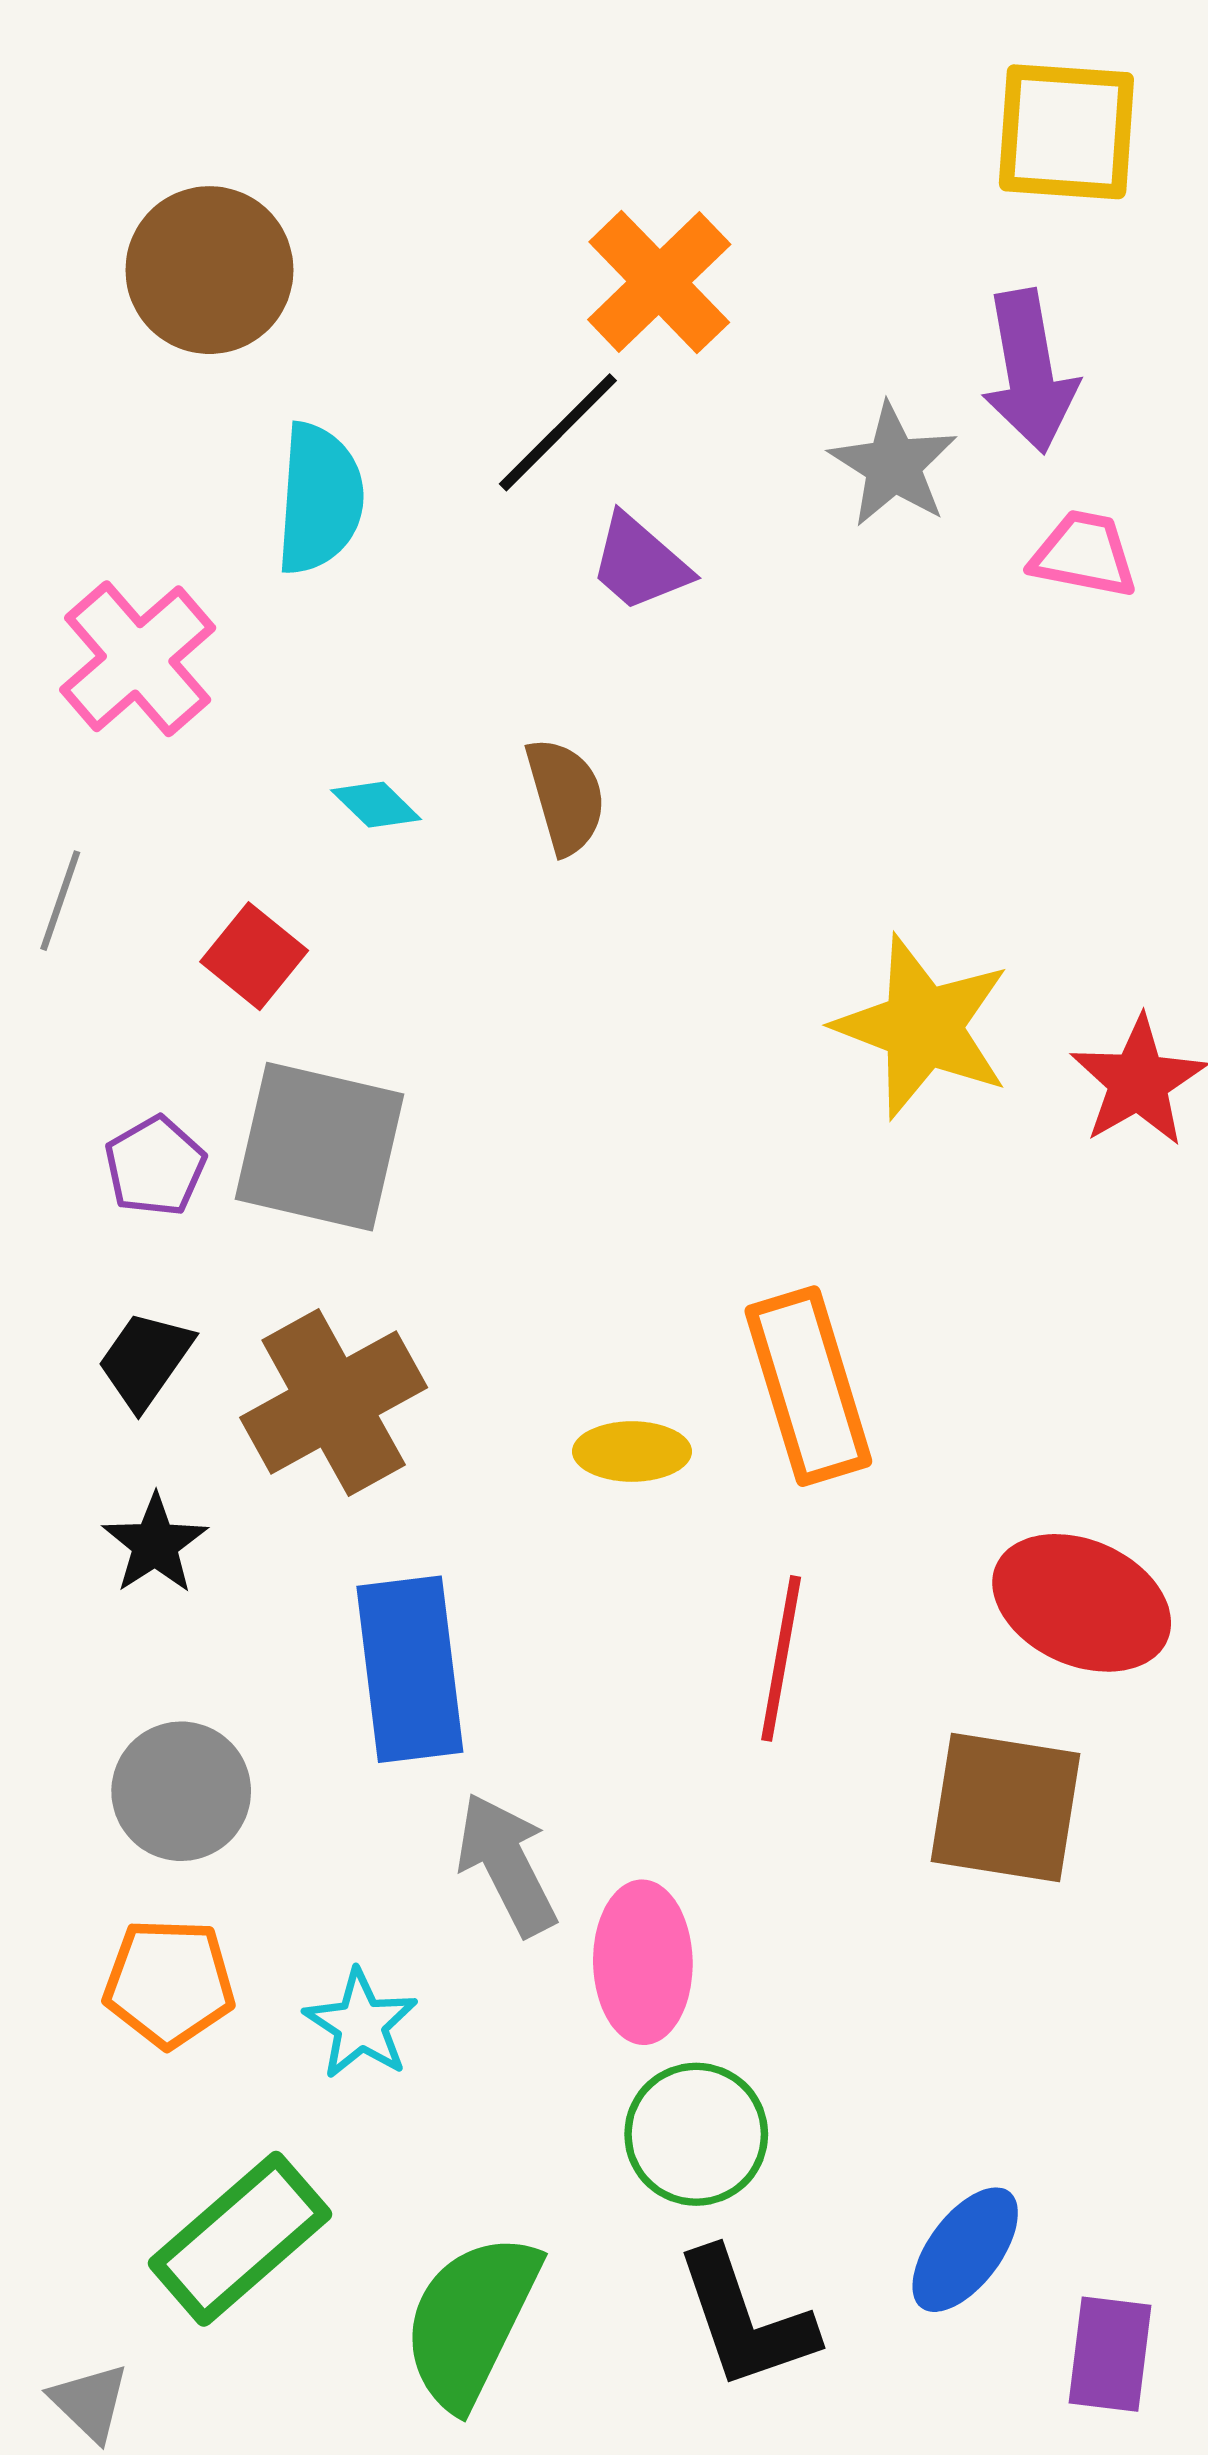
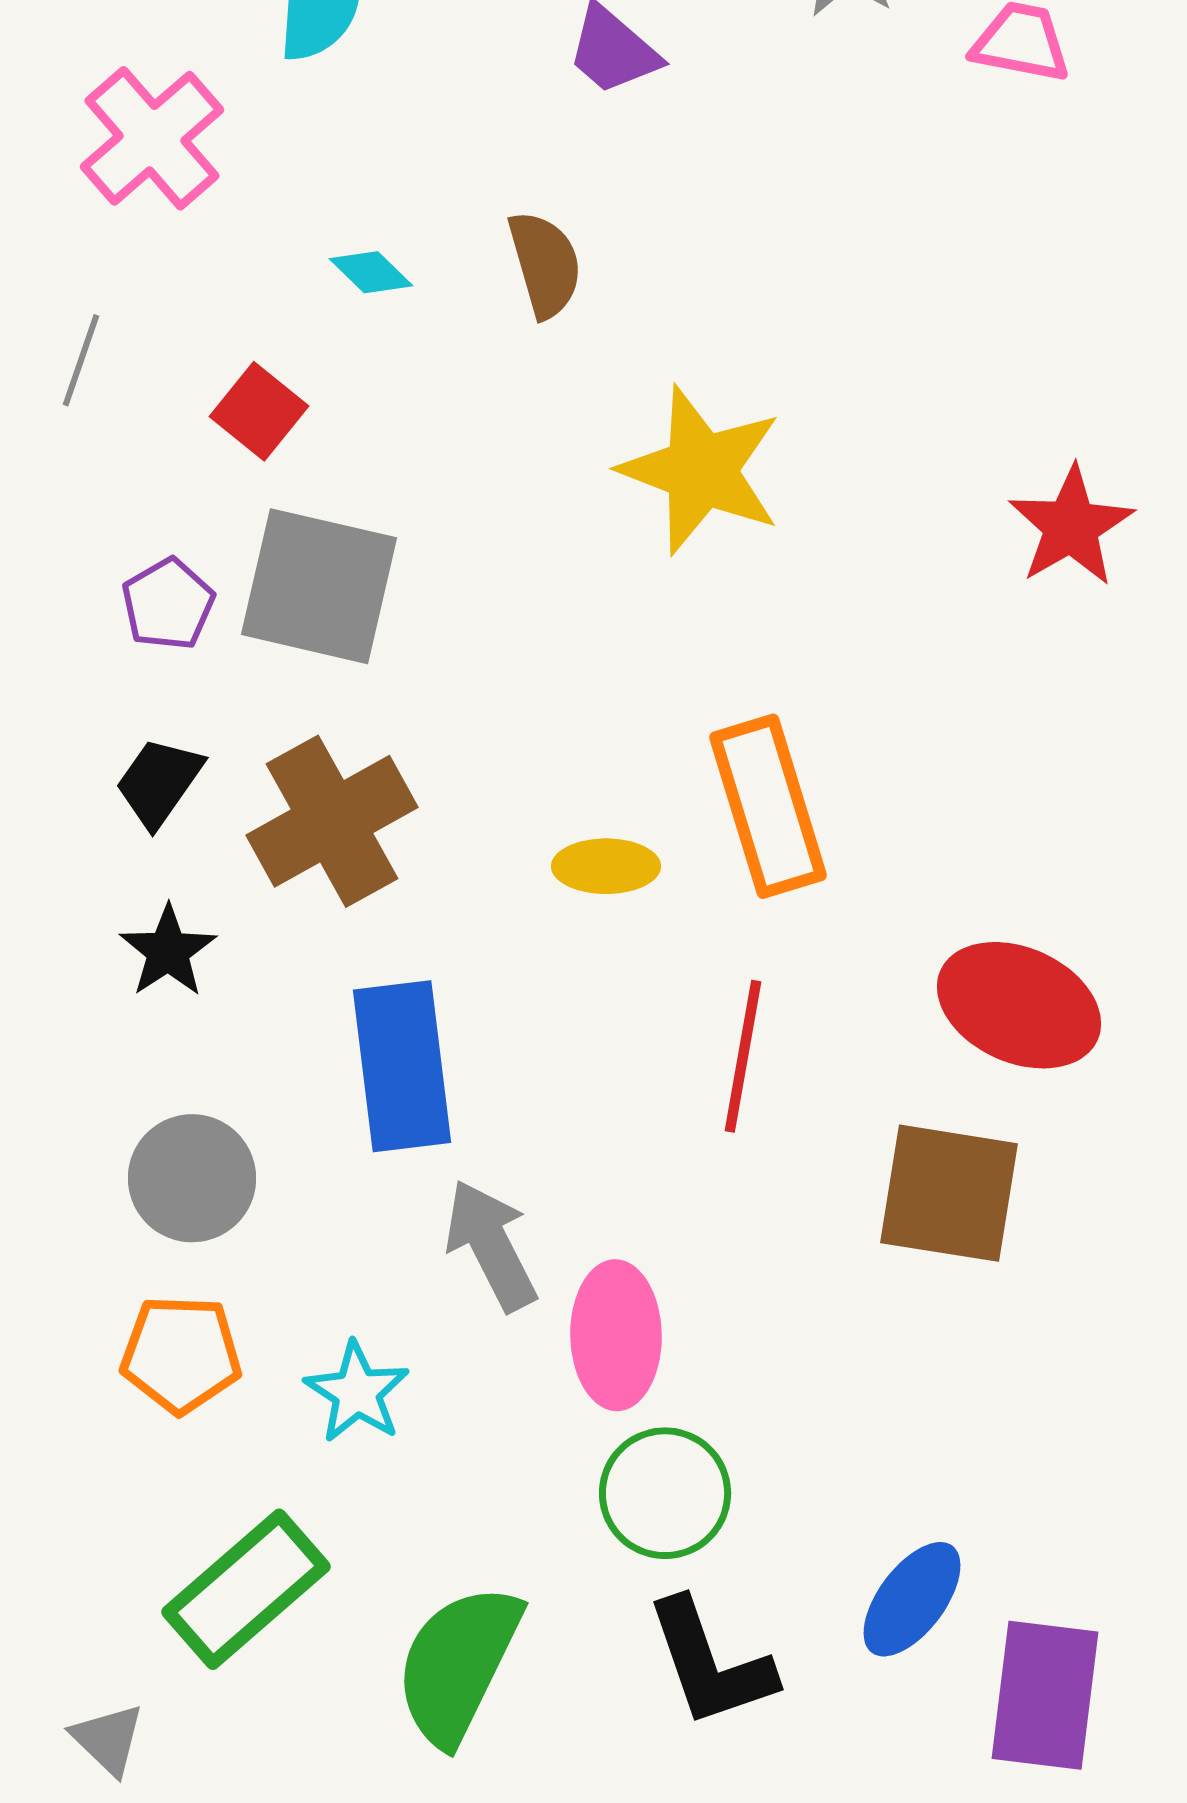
yellow star: (923, 1027) -> (701, 470), moved
purple rectangle: (1110, 2354) -> (1045, 1695), size x1.4

